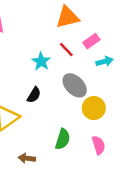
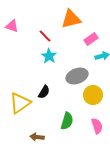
red line: (66, 49) -> (45, 36), moved
gray ellipse: (75, 85) -> (77, 76), turned -65
black semicircle: (34, 95) -> (44, 92), moved

